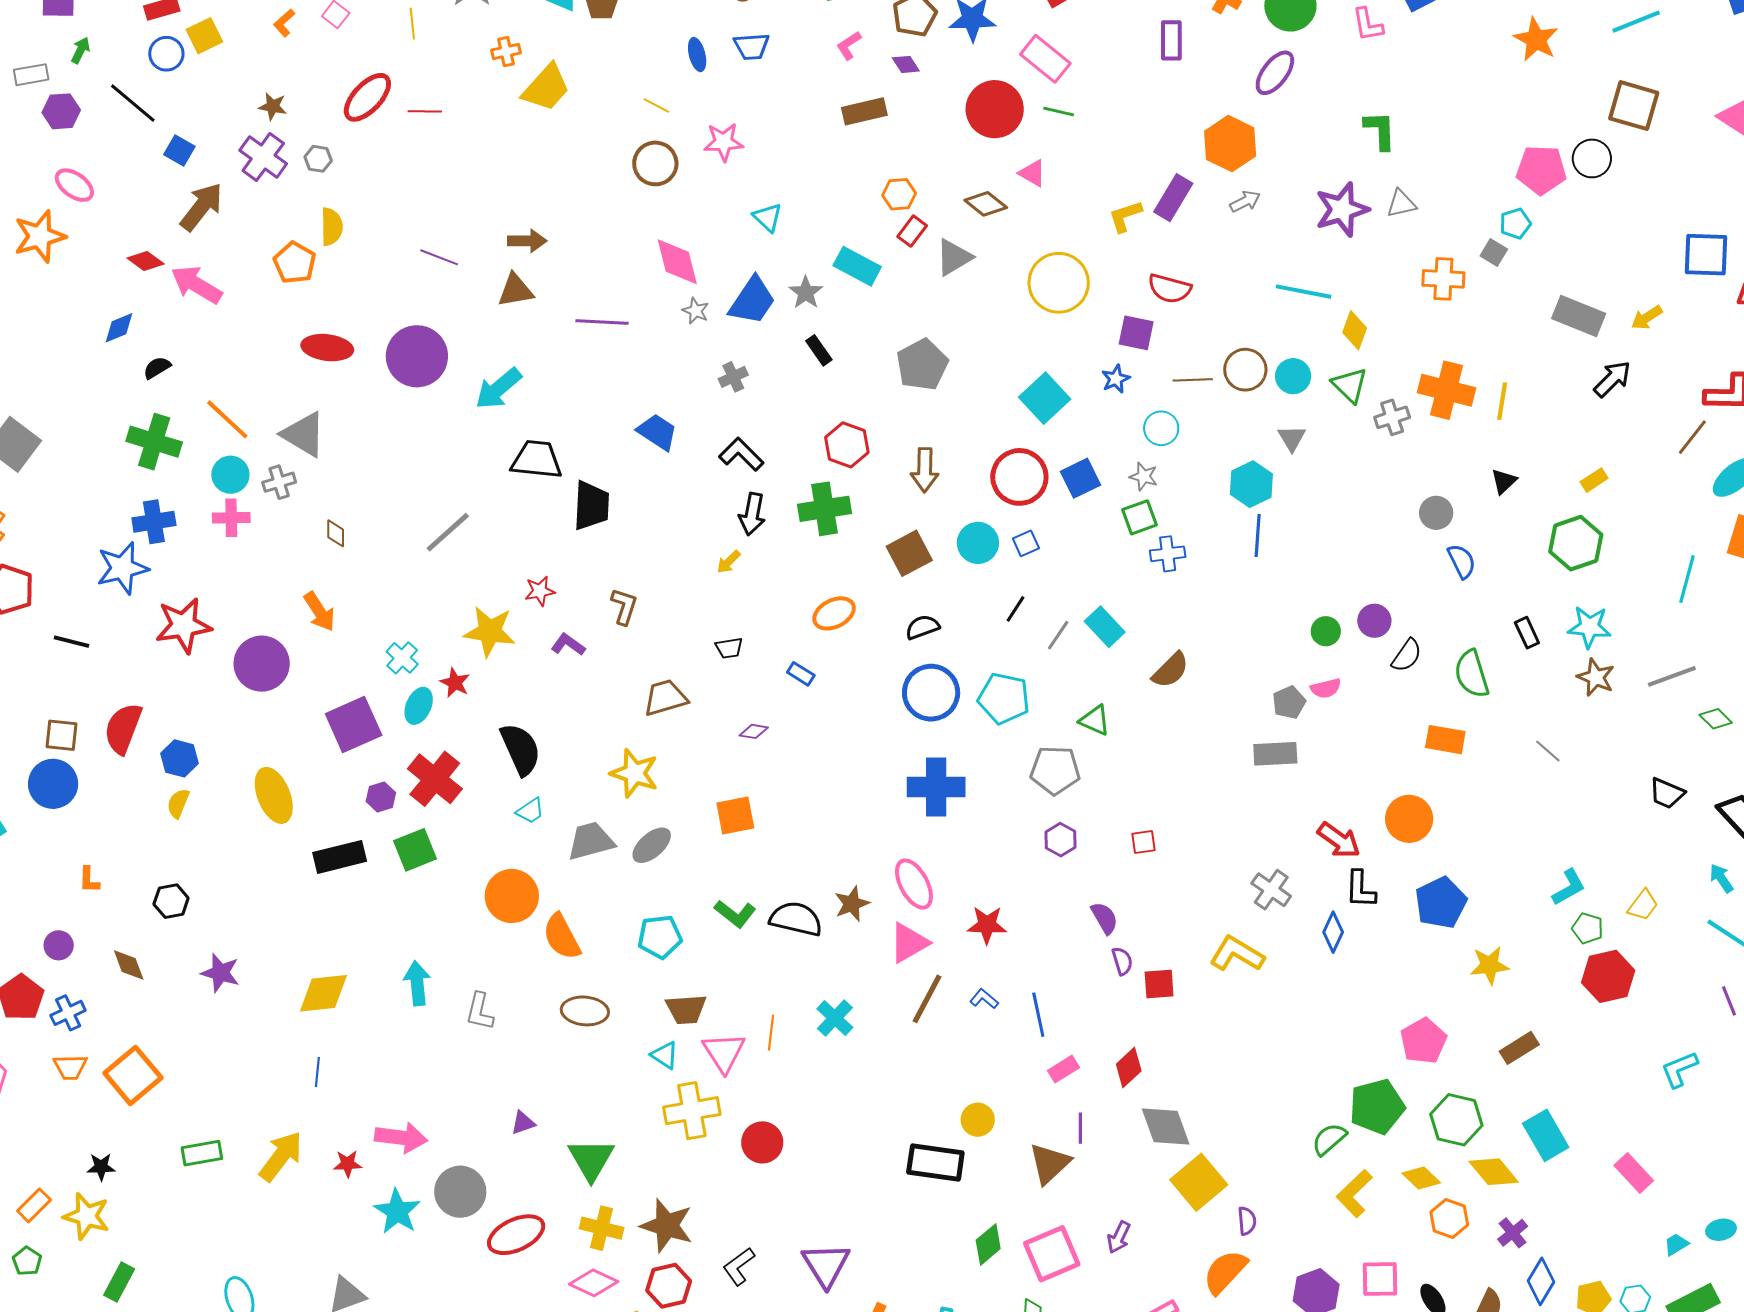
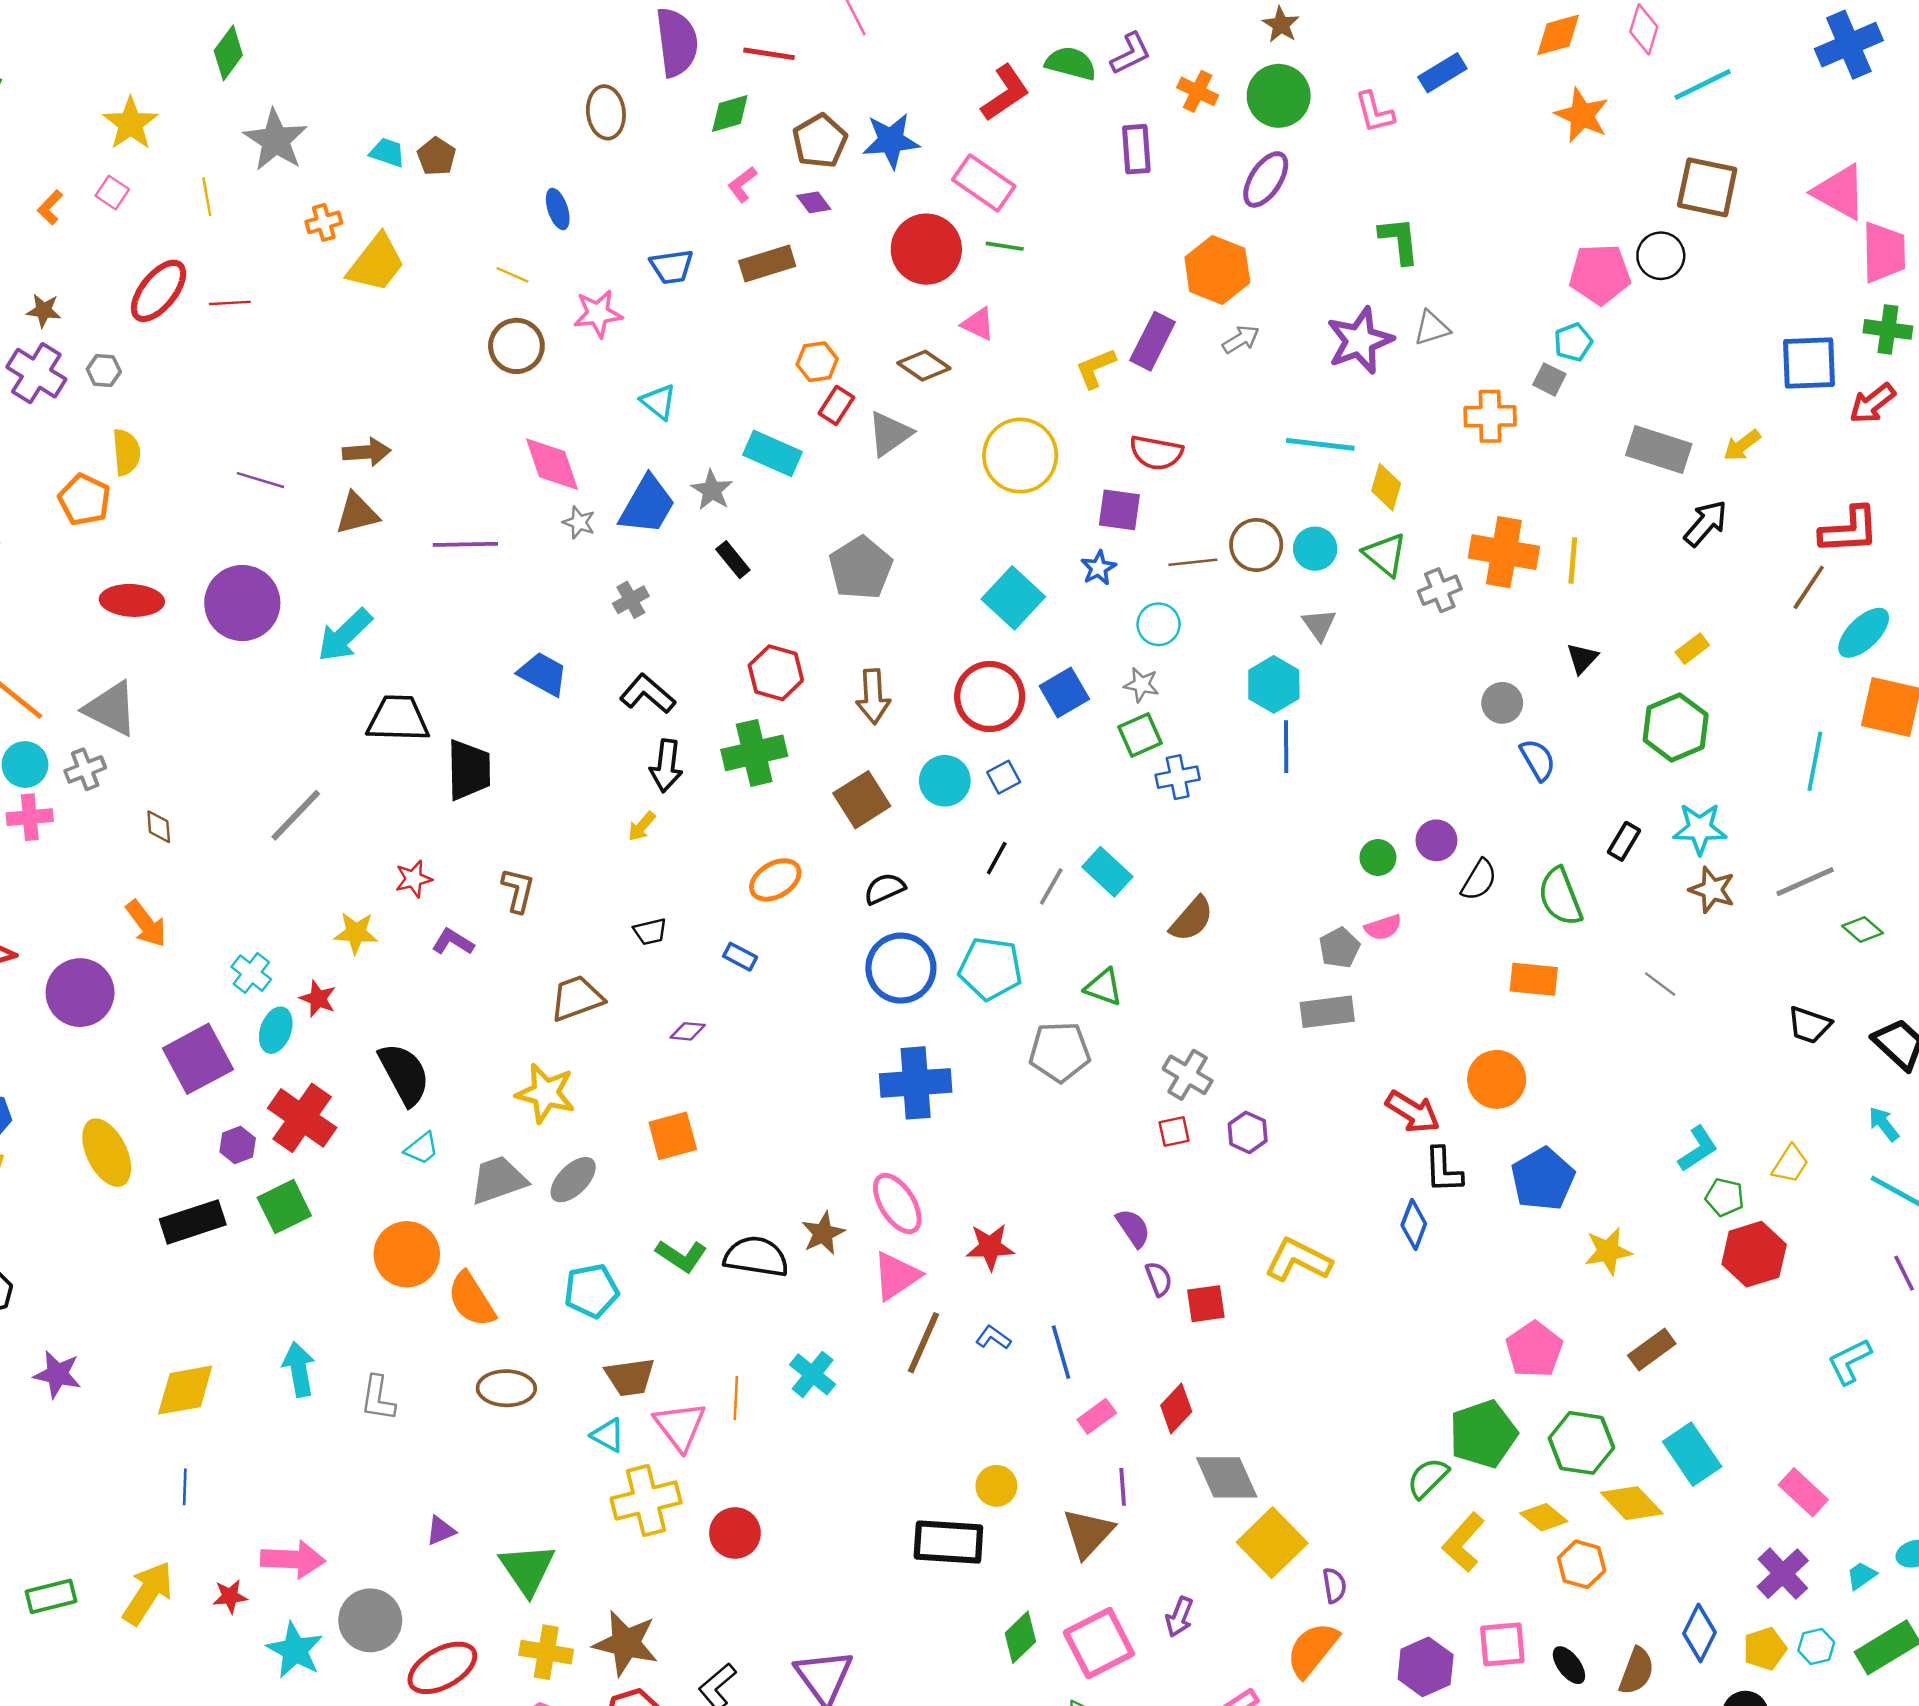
blue trapezoid: (752, 46) -> (672, 267), moved
yellow star: (490, 631) -> (356, 933), size x0.7
black rectangle: (1527, 633) -> (1624, 841), turned 60
purple hexagon: (1061, 840) -> (1248, 1132), moved
gray cross: (1271, 890) -> (1188, 1075), moved
purple cross: (1513, 1233) -> (1783, 1574), moved, size x1.4

